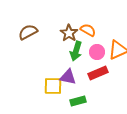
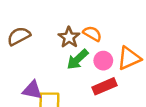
green arrow: (76, 51) -> (78, 59), turned 30
purple triangle: (68, 77) -> (32, 90), moved

